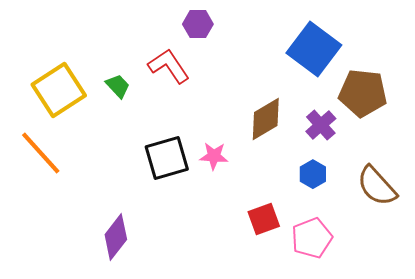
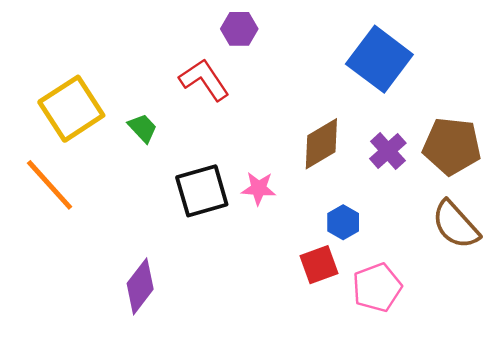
green trapezoid: (118, 86) -> (143, 128), moved
brown pentagon: (363, 93) -> (452, 146), moved
blue hexagon: (313, 174) -> (343, 222), moved

